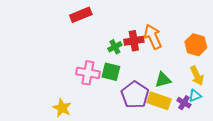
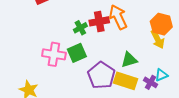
green square: (111, 72) -> (77, 53), turned -36
yellow arrow: (197, 76) -> (158, 39), moved

